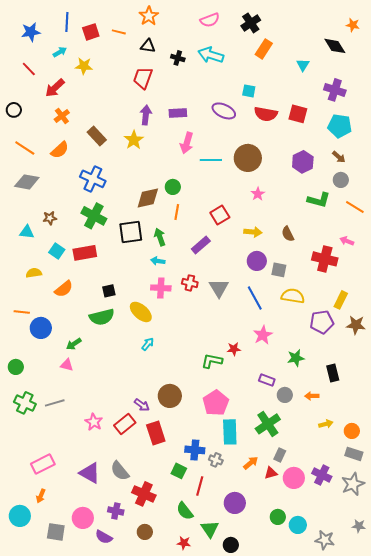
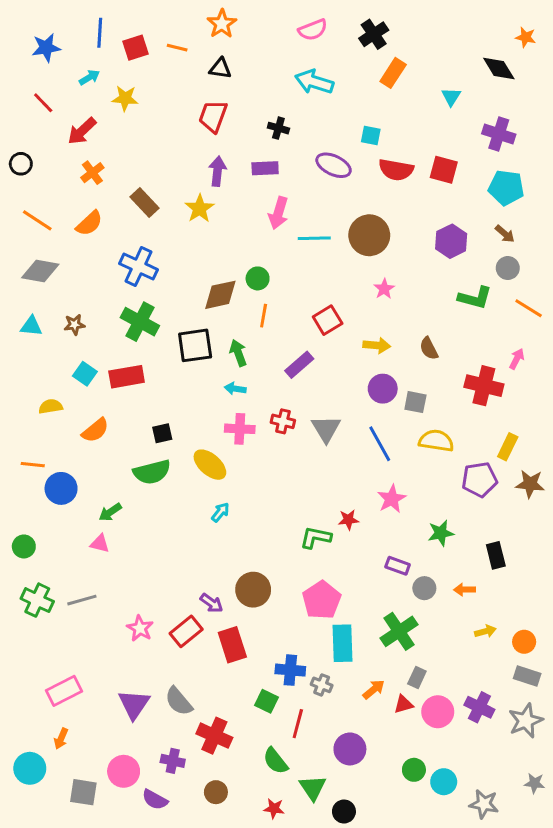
black cross: (178, 58) -> (278, 128), moved
cyan triangle: (27, 232) -> (31, 326), moved
pink arrow: (347, 241) -> (517, 359), turned 96
purple triangle: (90, 473) -> (134, 704), turned 35

